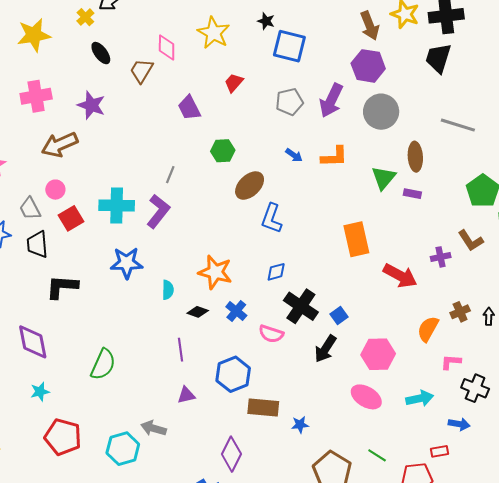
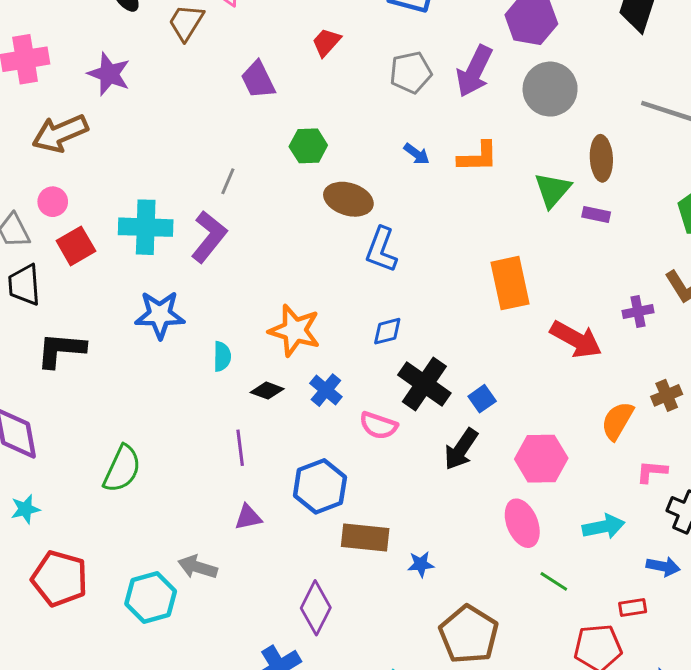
brown ellipse: (250, 186) -> (348, 199), turned 60
pink ellipse: (366, 397) -> (522, 523), turned 36
green line: (377, 455) -> (554, 581), moved

